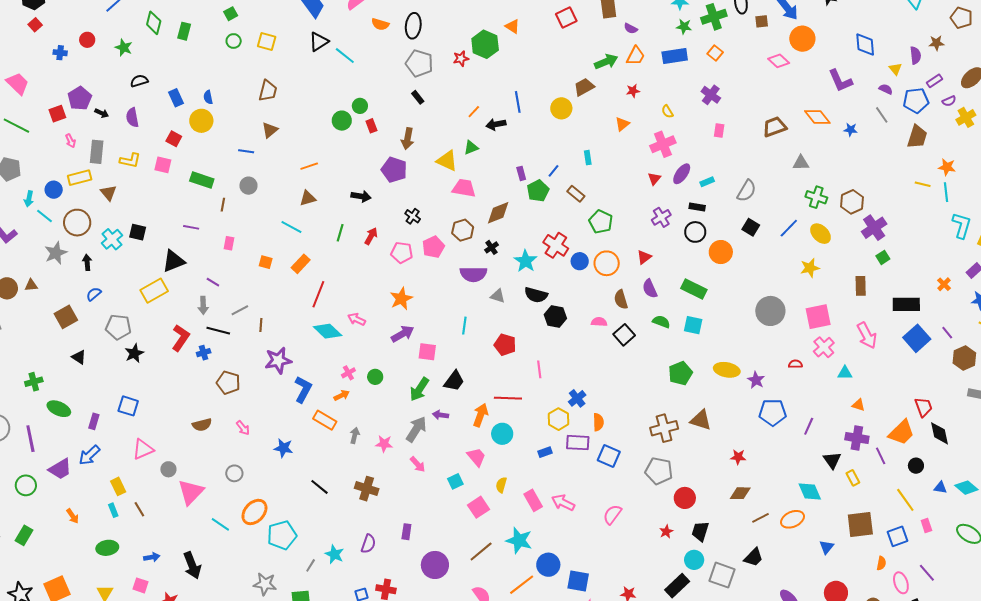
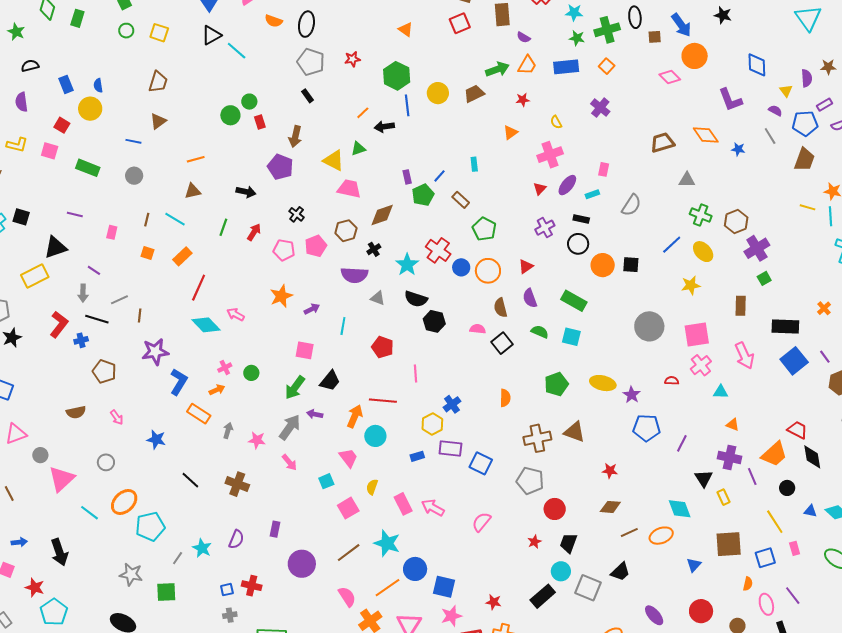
green hexagon: (485, 44) -> (397, 76), moved
yellow circle: (561, 108) -> (438, 93), moved
pink rectangle: (719, 131) -> (604, 169), moved
brown line: (223, 205) -> (147, 220), moved
black square: (751, 227) -> (631, 265), moved, turned -30
purple arrow: (403, 334) -> (312, 309), moved, size x0.7
red trapezoid: (923, 407) -> (797, 430), turned -45
orange semicircle: (598, 422) -> (505, 398), moved

